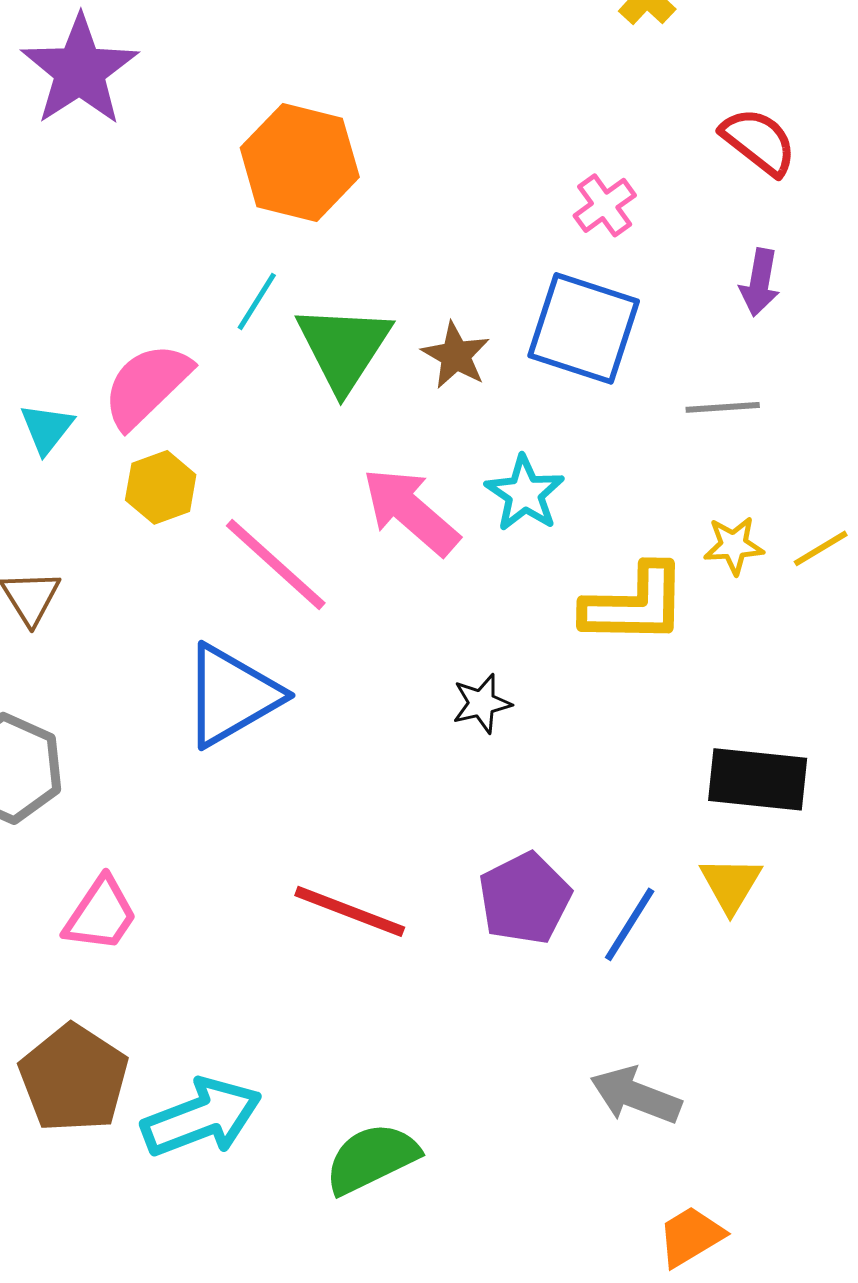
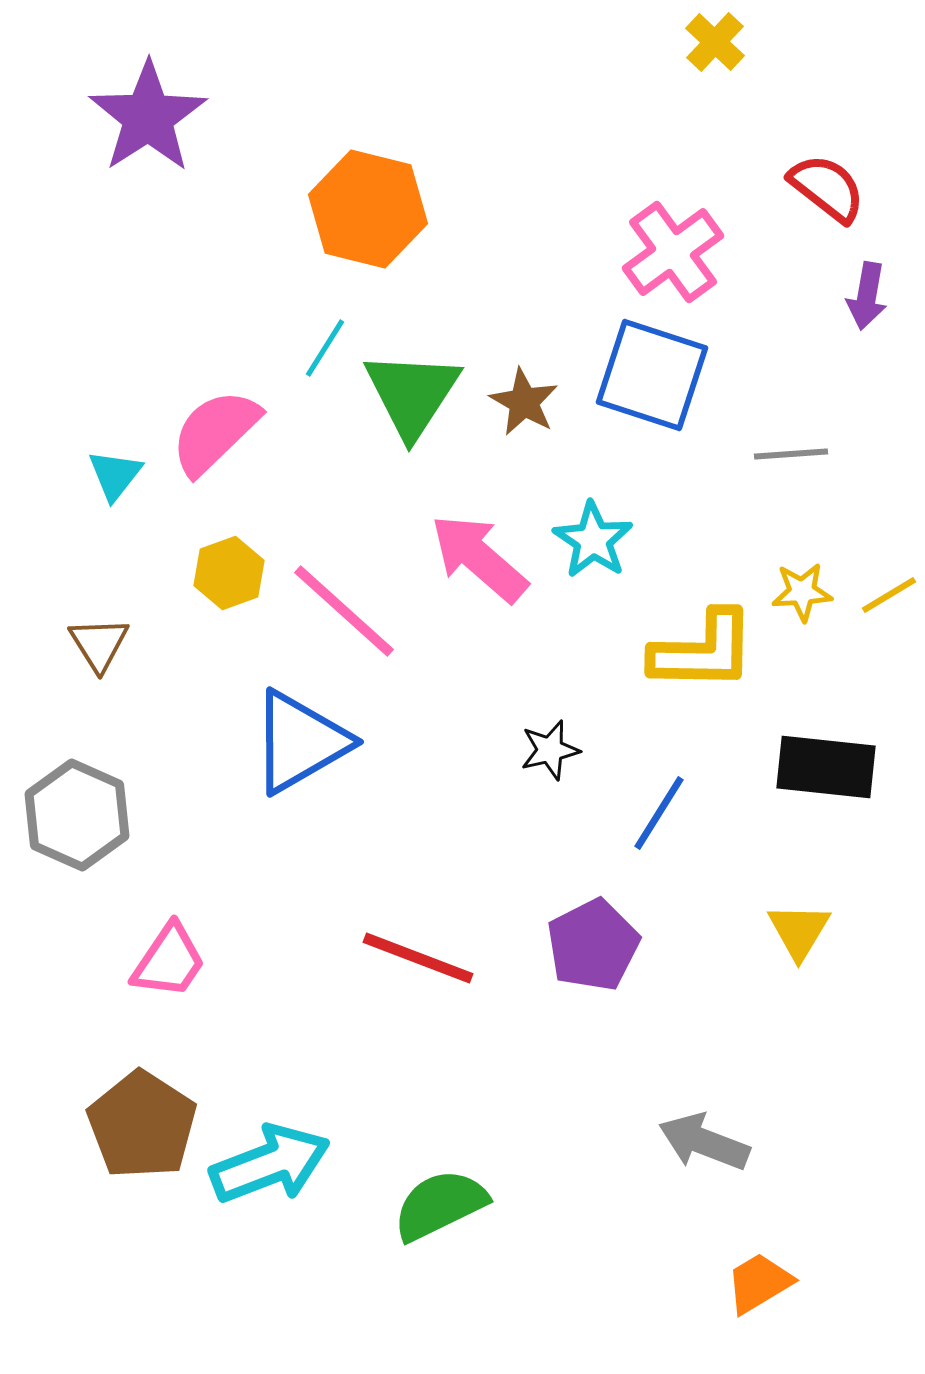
pink cross: (605, 205) -> (673, 252), size x1.6
purple arrow: (760, 282) -> (867, 296), moved
yellow hexagon: (161, 487) -> (229, 573), moved
black rectangle: (758, 779) -> (826, 767), moved
blue line: (630, 924) -> (659, 813), moved

